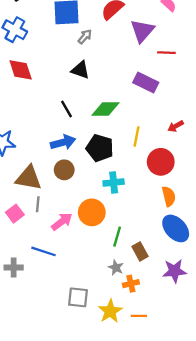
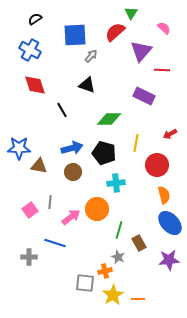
black line: (66, 109) -> (62, 110), moved
brown triangle: (29, 178) -> (39, 166), moved, size x0.7
orange cross: (131, 284) -> (105, 271), moved

